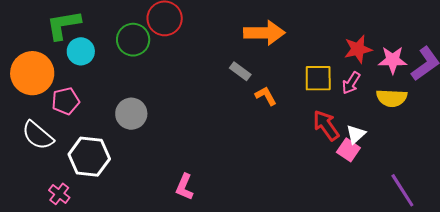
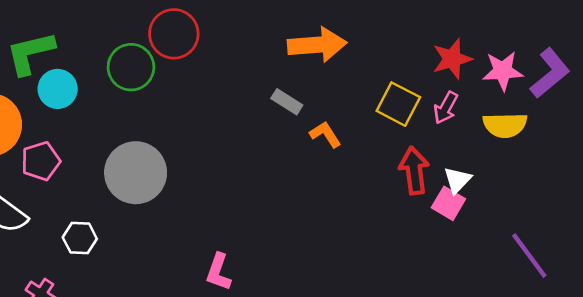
yellow square: (318, 78) -> (398, 104), turned 32
gray circle: (131, 114) -> (136, 173), size x1.4
red arrow: (326, 125) -> (414, 171), turned 32
white hexagon: (89, 157) -> (80, 238), size x0.6

